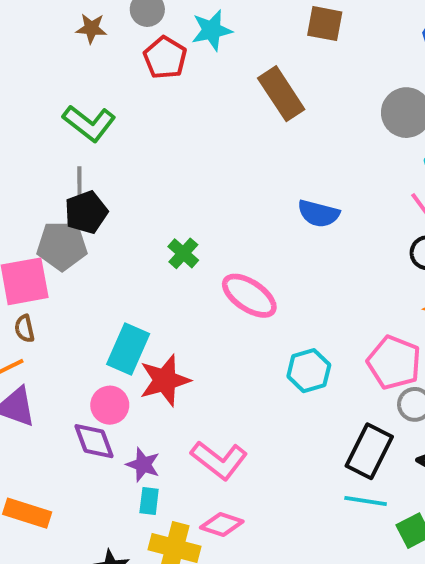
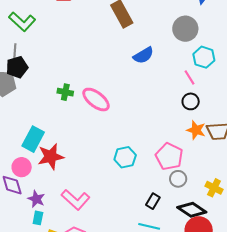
blue semicircle: (318, 214) -> (143, 55), moved, turned -50
green cross: (183, 253) -> (65, 92), turned -35
pink ellipse: (249, 296) -> (96, 100), moved
black rectangle: (369, 451) -> (153, 201), size x0.6

